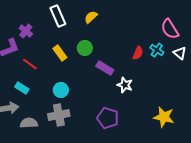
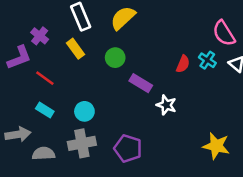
yellow semicircle: (91, 17) -> (123, 18), size x1.5
yellow rectangle: (60, 53) -> (75, 49), moved
cyan rectangle: (22, 88) -> (45, 110), moved
purple pentagon: (108, 118) -> (128, 148), moved

